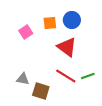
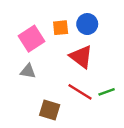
pink square: (26, 32) -> (31, 39), size x1.5
gray triangle: (23, 79) -> (28, 71), moved

